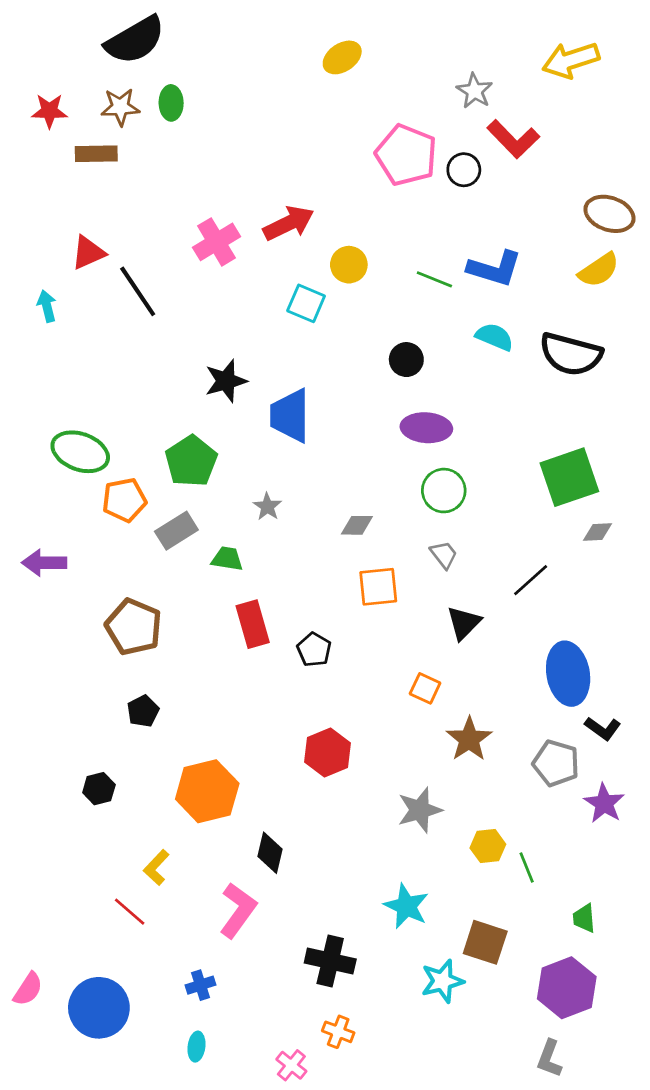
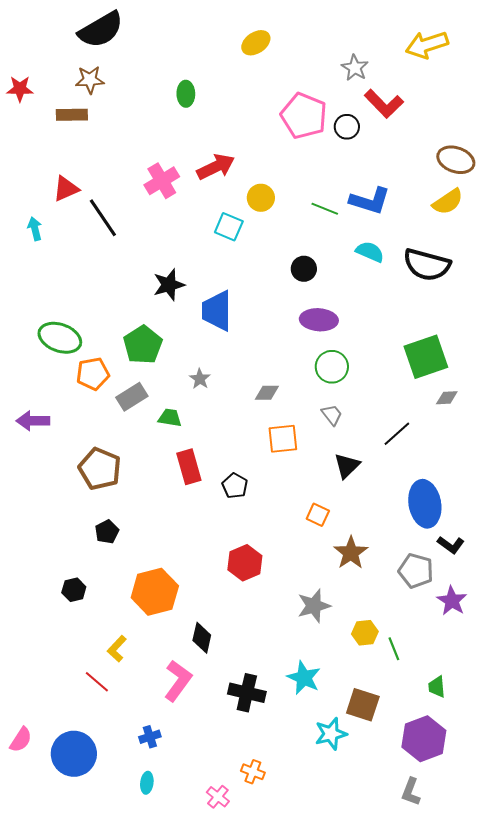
green ellipse: (171, 103) -> (186, 94), moved
red star: (49, 111) -> (20, 89), moved
black cross: (330, 961) -> (247, 693), moved

